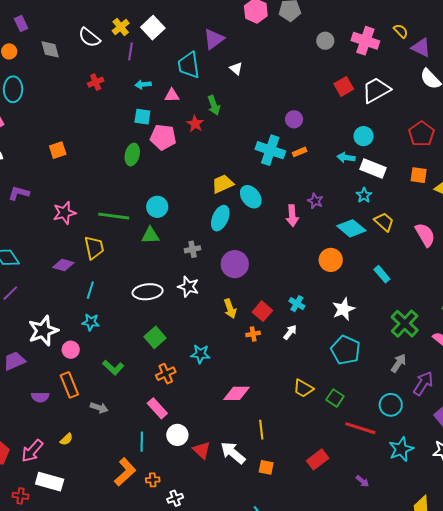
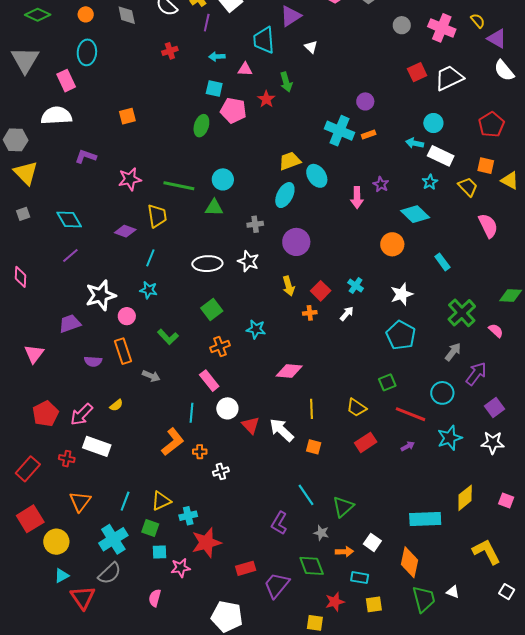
yellow trapezoid: (384, 222) -> (468, 187), moved
yellow trapezoid: (303, 388) -> (356, 408), moved
green square: (335, 398) -> (387, 382), turned 30
purple arrow: (362, 481) -> (408, 446), moved, turned -72

